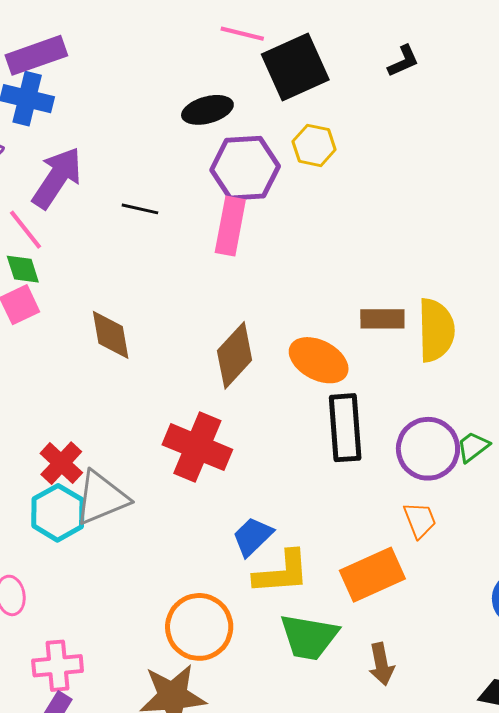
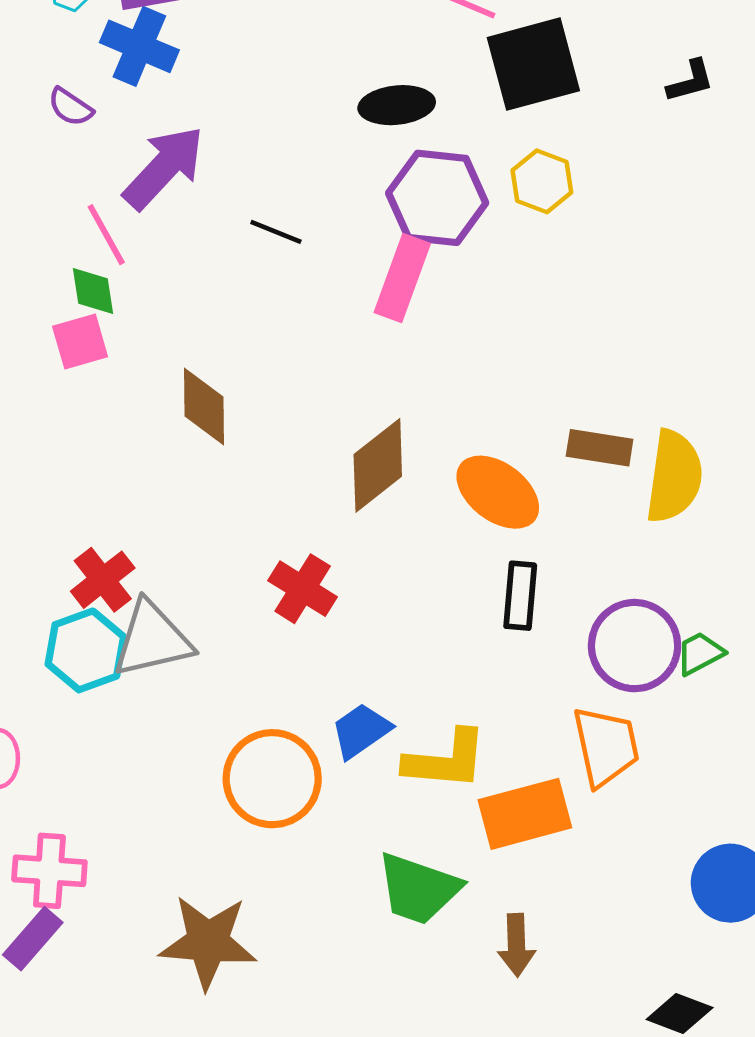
black rectangle: (345, 428) -> (520, 596), size x0.7
red cross: (197, 447) -> (303, 589), size x0.7
orange trapezoid: (420, 520) -> (606, 746), size x1.5
yellow L-shape: (282, 573) -> (446, 760), moved
orange circle: (199, 627) -> (272, 779), moved

